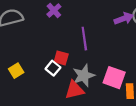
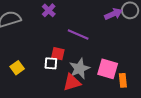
purple line: (84, 39) -> (78, 35), turned -55
white square: (53, 68) -> (51, 63), turned -32

